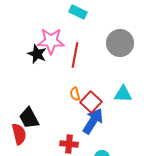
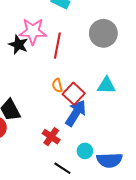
red cross: (69, 144) -> (51, 137), turned 30

